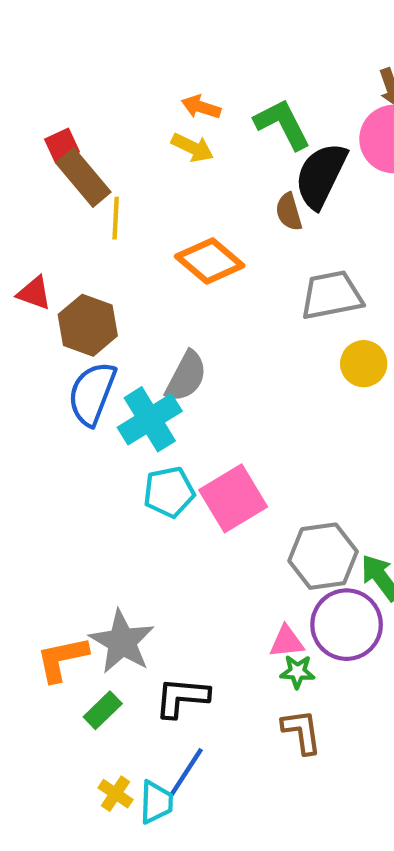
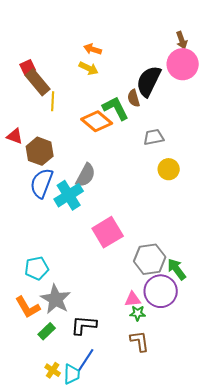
green L-shape: (282, 124) -> (116, 108), moved
gray trapezoid: (332, 295) -> (154, 137), size x0.7
cyan pentagon: (169, 492) -> (37, 268), moved
orange L-shape: (62, 659) -> (28, 307), turned -108

